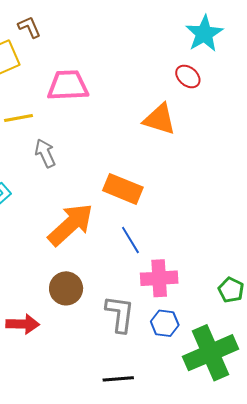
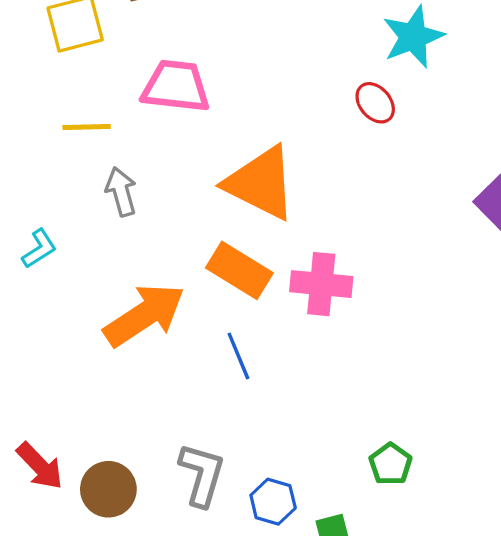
orange triangle: (160, 119) -> (261, 183), moved, size x1.4
pink cross: (159, 278) -> (321, 284), moved
brown circle: (66, 288) -> (108, 489), moved
red arrow: (23, 324) -> (40, 466), turned 36

